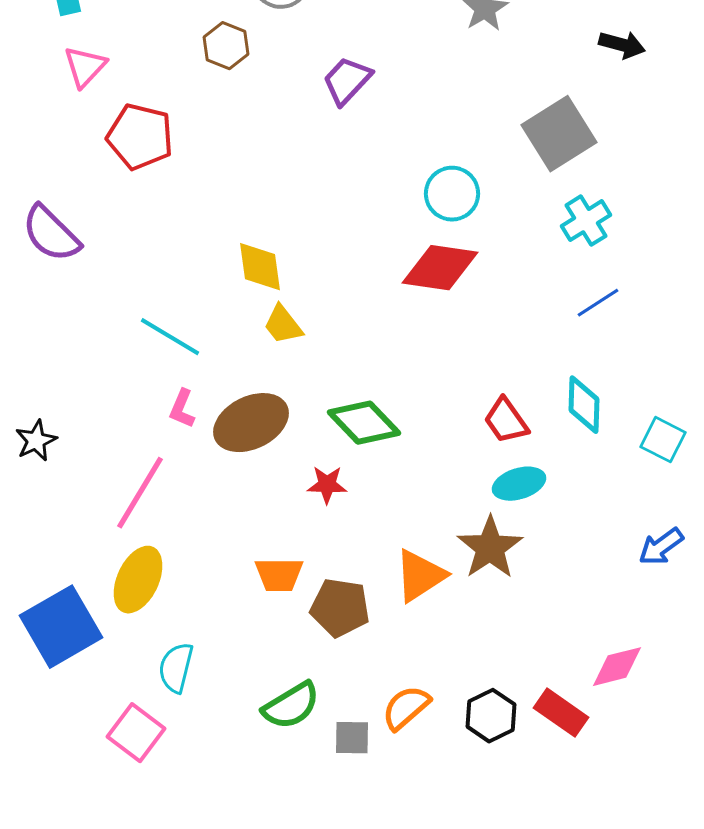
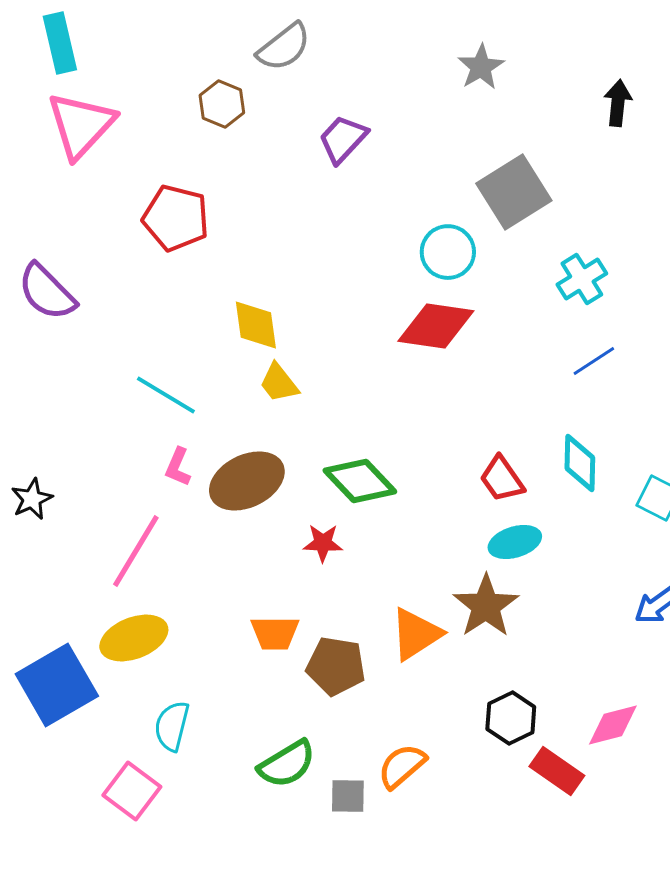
black arrow: (622, 45) -> (618, 103), turned -99
pink triangle: (85, 67) -> (81, 125), size x1.6
gray square: (559, 134) -> (514, 192), moved
red pentagon: (140, 137) -> (176, 218), moved
yellow ellipse: (138, 580) -> (134, 638), turned 44
black hexagon: (491, 716) -> (511, 718), moved

